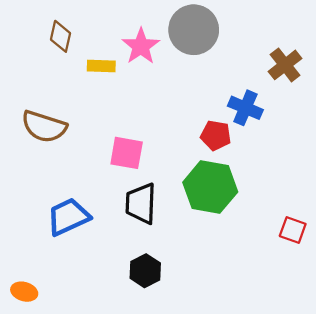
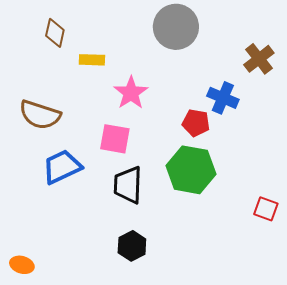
pink star: (141, 46) -> (131, 93), moved
blue trapezoid: (68, 217) -> (62, 167), moved

